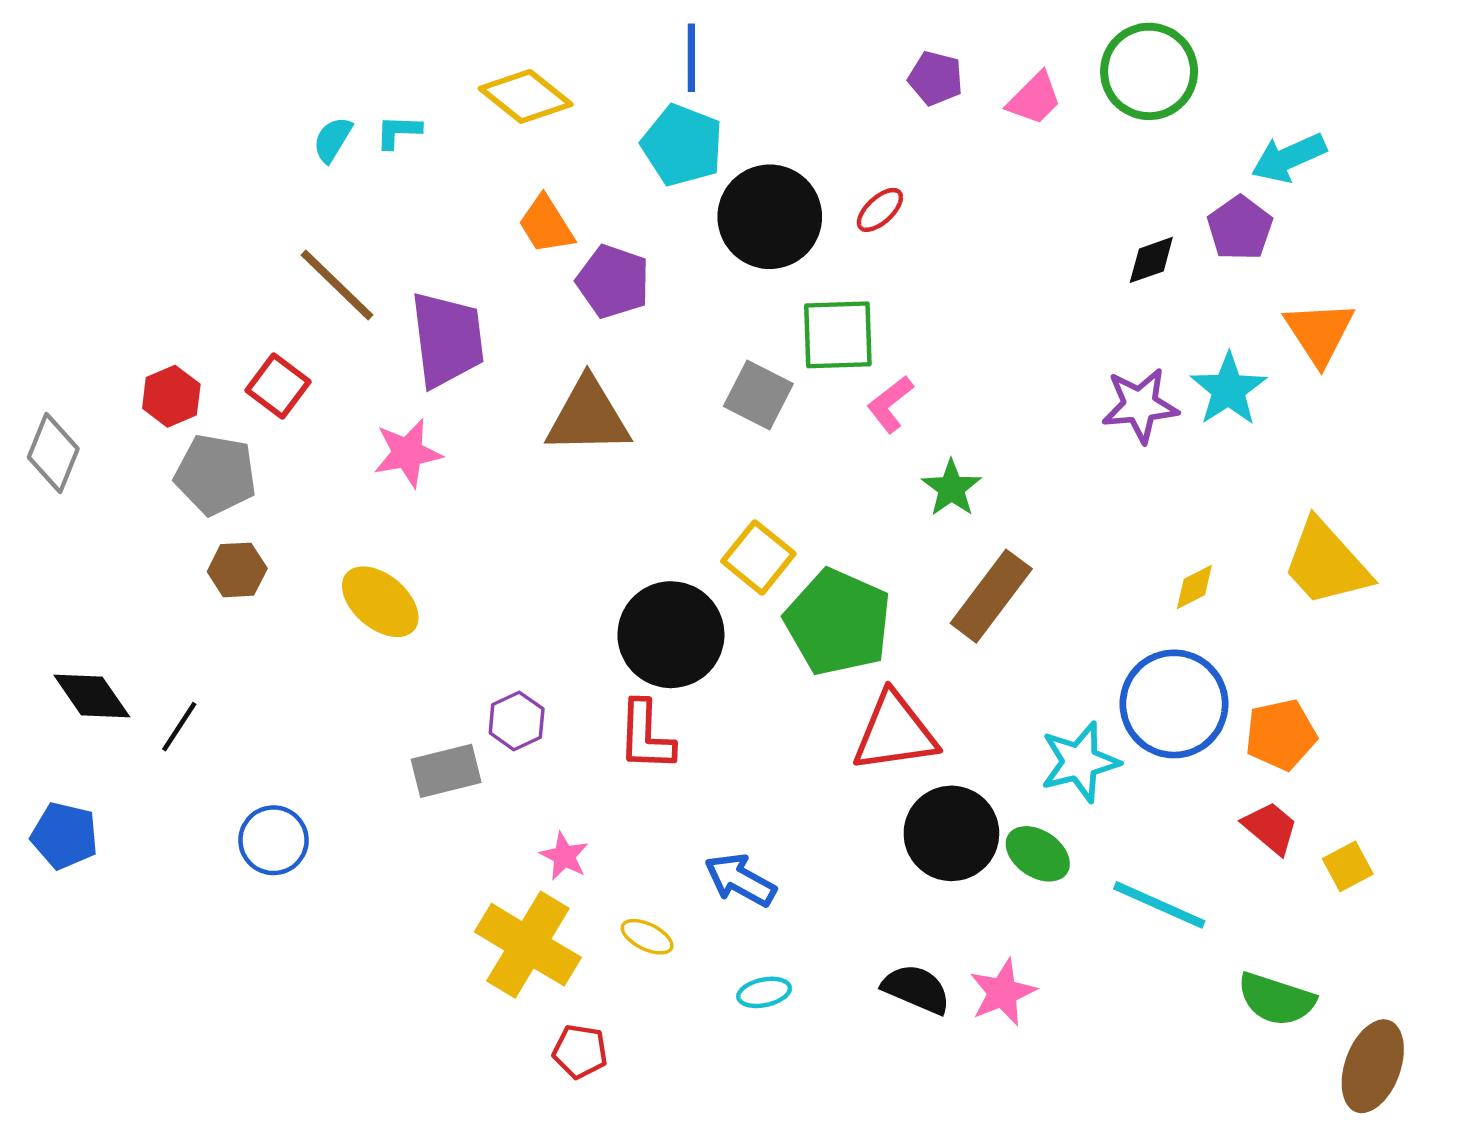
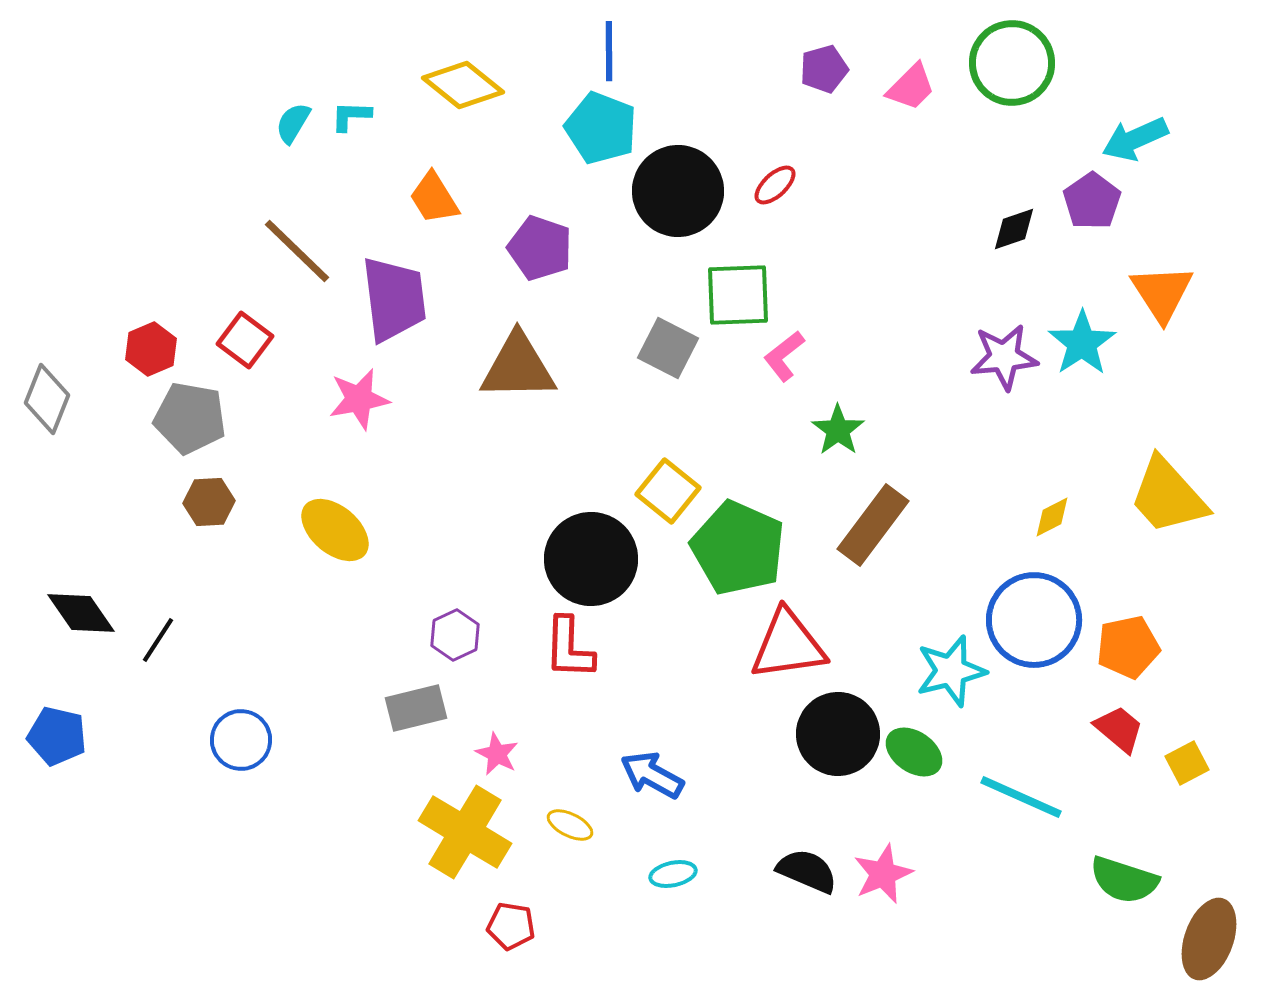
purple pentagon: (936, 78) -> (824, 69), turned -30
orange trapezoid: (546, 225) -> (434, 198), moved
gray rectangle: (446, 771) -> (416, 708), moved

